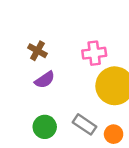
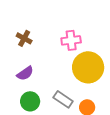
purple semicircle: (45, 80) -> (25, 73), moved

